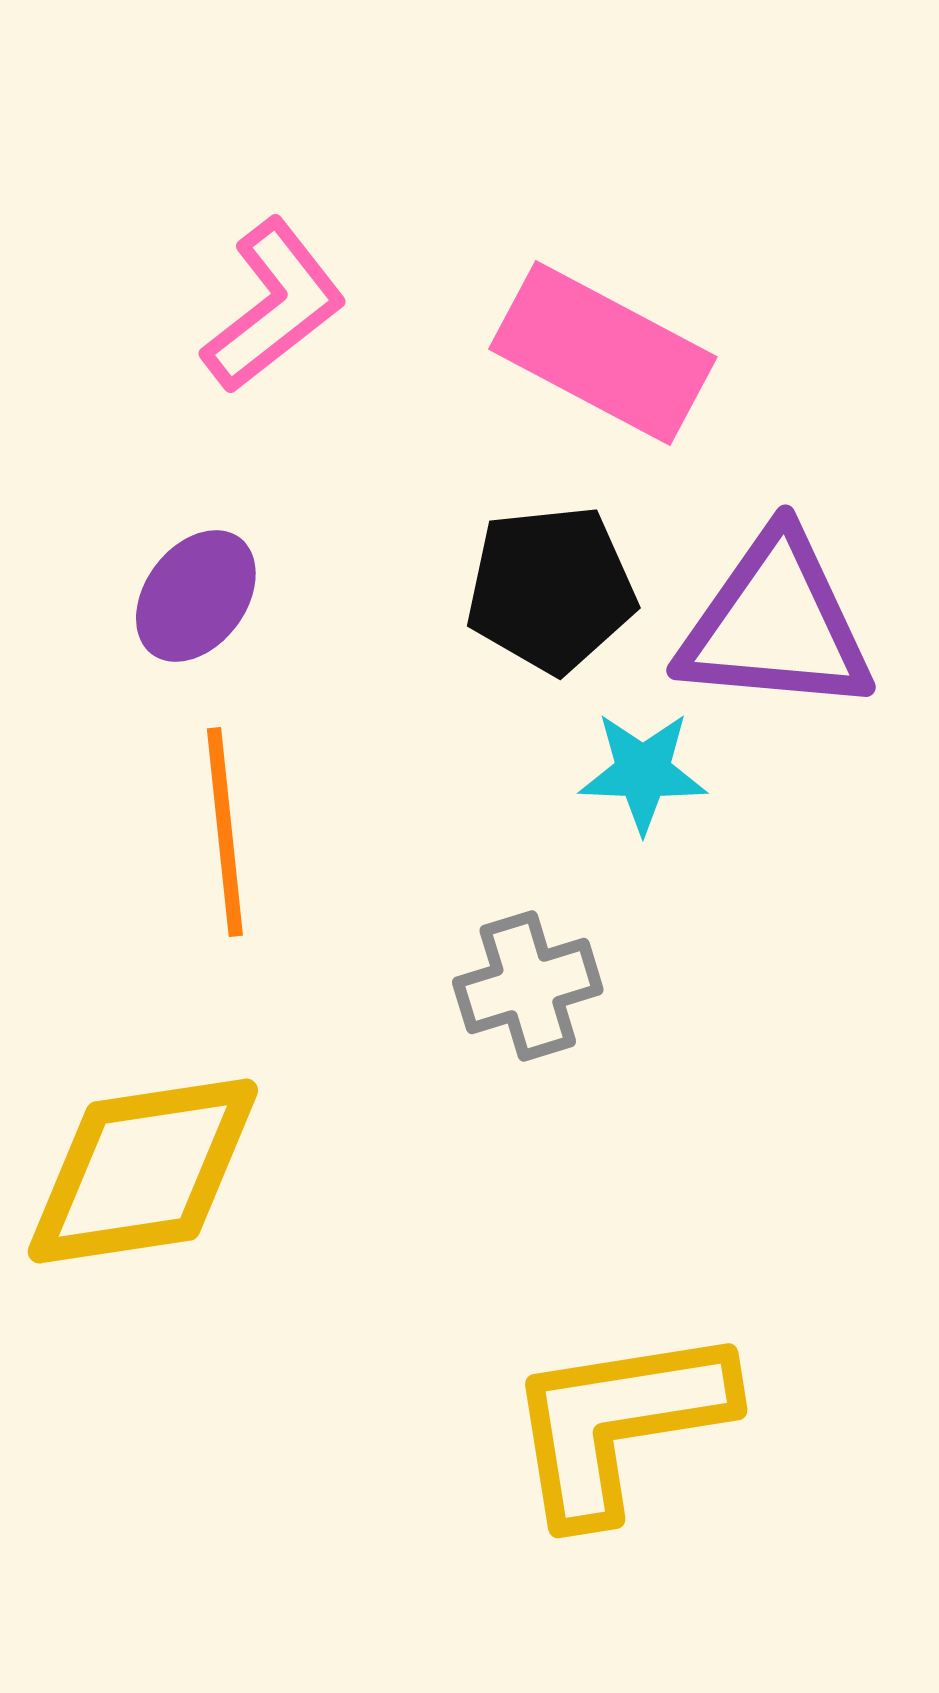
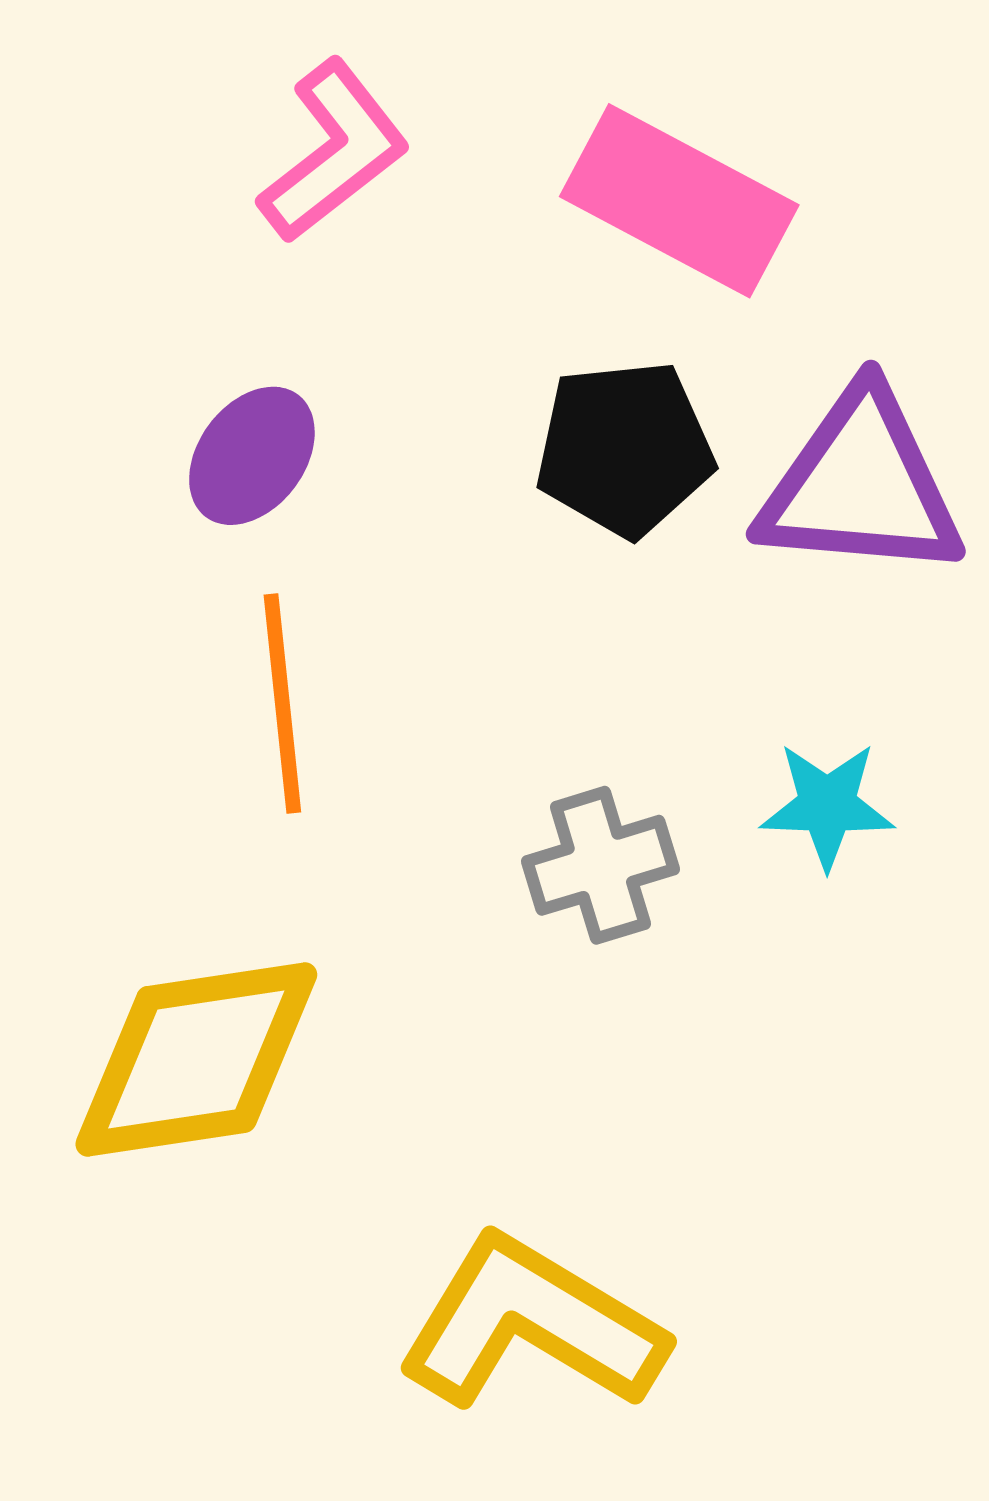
cyan star: (643, 772) -> (827, 805), moved
yellow L-shape: (619, 1423) -> (531, 1324), moved, turned 40

